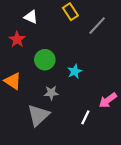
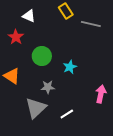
gray line: (97, 26) -> (91, 24), turned 60
pink arrow: (108, 100) -> (101, 94), turned 138
white line: (85, 117) -> (67, 114), moved, turned 32

